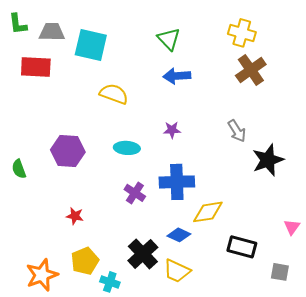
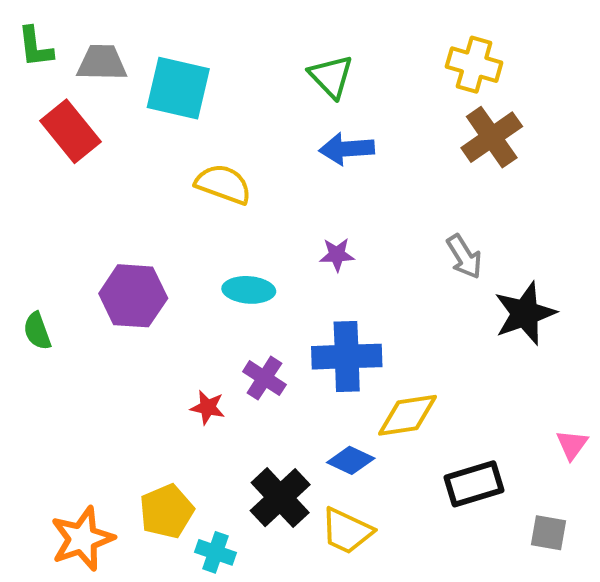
red rectangle: (36, 67) -> (71, 131), turned 48
red star: (75, 216) -> (208, 407), moved
black rectangle: (242, 247) -> (474, 484), turned -32

